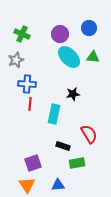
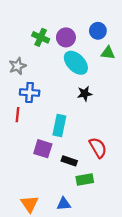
green cross: (22, 34) -> (41, 37), moved
green triangle: (93, 57) -> (108, 53), moved
black star: (73, 94) -> (85, 94), moved
red line: (30, 104) -> (17, 115), moved
purple square: (33, 163) -> (43, 149), moved, turned 36

